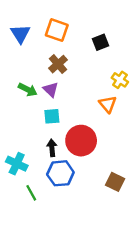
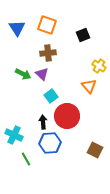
brown cross: (58, 64) -> (48, 53), turned 35
cyan square: (52, 116) -> (51, 96), moved, turned -32

